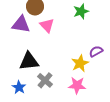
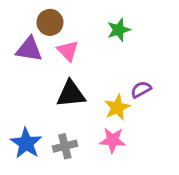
black triangle: (29, 61) -> (71, 94), moved
gray cross: (45, 80) -> (65, 146), moved, turned 35
blue star: (19, 87) -> (26, 143), size x1.5

